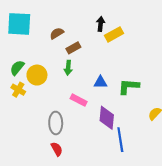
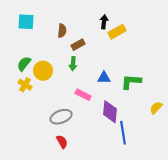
cyan square: (19, 24) -> (26, 22), size x0.7
brown semicircle: (57, 33) -> (62, 31), turned 128
gray ellipse: (56, 123) -> (61, 117), turned 70

